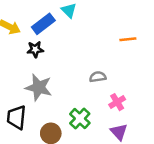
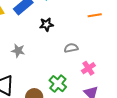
black star: (35, 49) -> (46, 24), moved
gray star: (39, 87) -> (18, 51), moved, size x0.6

